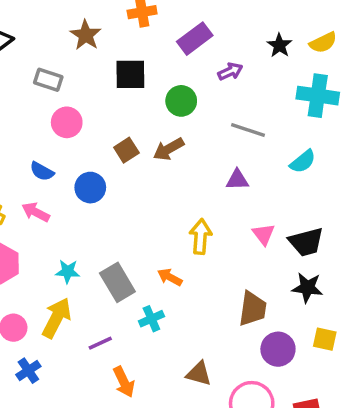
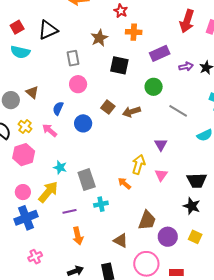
purple arrow: (230, 71) -> (186, 67), moved
gray rectangle: (48, 80) -> (73, 58), turned 49
green circle: (181, 101) -> (154, 87), moved
brown square: (126, 150) -> (108, 107), turned -32
blue semicircle: (42, 171) -> (58, 108), turned 72
purple triangle: (237, 180) -> (161, 145), moved, turned 48
pink triangle: (264, 234) -> (161, 175), moved
orange arrow: (170, 277) -> (124, 183), moved
brown trapezoid: (253, 309) -> (147, 220), moved
blue cross: (28, 371) -> (26, 218), size x1.6

